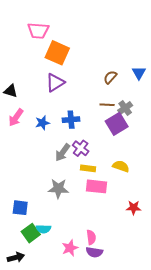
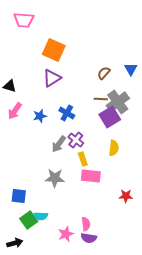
pink trapezoid: (38, 31) -> (24, 20), moved
gray cross: (125, 108) -> (118, 102), size x1.6
blue cross: (71, 120) -> (67, 113), turned 35
yellow semicircle: (121, 166) -> (114, 148), moved, turned 77
yellow rectangle: (88, 168) -> (83, 159), turned 64

